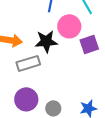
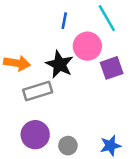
black star: (46, 41) -> (59, 64), turned 30

